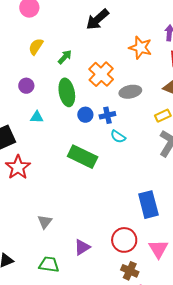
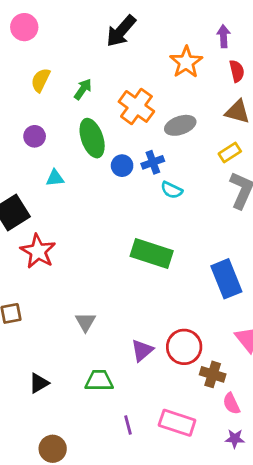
orange star: (140, 48) -> (186, 62), turned 30
green rectangle: (83, 157) -> (152, 253), moved
red circle: (124, 240) -> (184, 347), moved

